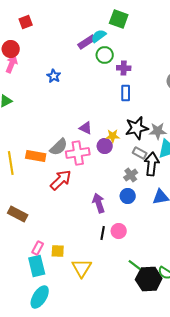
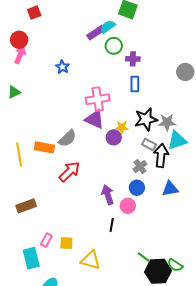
purple triangle: (86, 128) -> (95, 119), size x1.5
pink cross: (78, 153) -> (98, 99), moved
brown rectangle: (18, 214) -> (26, 206), turned -48
pink circle: (119, 231) -> (128, 206), moved
cyan rectangle: (37, 266) -> (31, 258), moved
yellow triangle: (82, 268) -> (91, 260), turned -45

